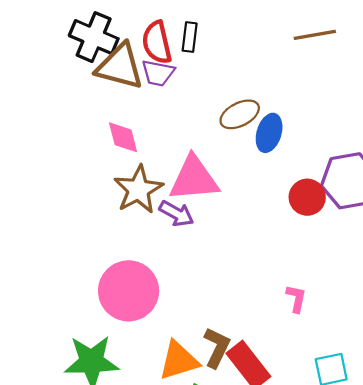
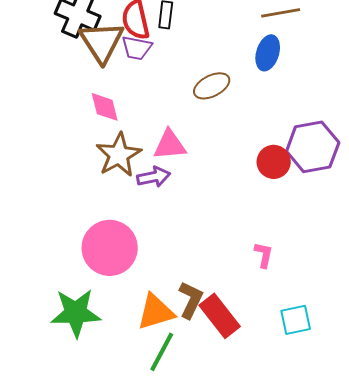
brown triangle: (120, 66) -> (102, 42), turned 42
blue ellipse: (269, 133) -> (268, 53), moved
pink triangle: (194, 179) -> (170, 145), size x0.7
purple arrow: (176, 214) -> (154, 177), turned -40

